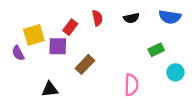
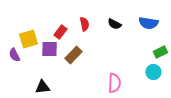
black semicircle: (131, 18) -> (114, 24), turned 40
green rectangle: (156, 50) -> (160, 52), moved
brown rectangle: (85, 64) -> (73, 55), moved

